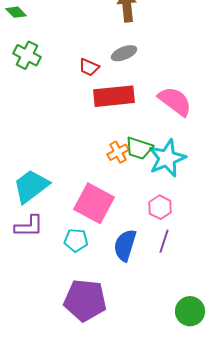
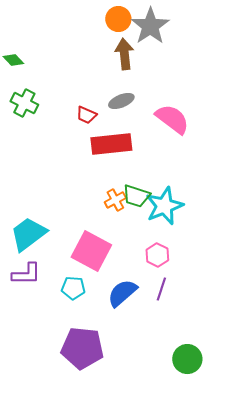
pink semicircle: (175, 101) -> (172, 119), moved
blue semicircle: (125, 245) -> (122, 293), turned 32

